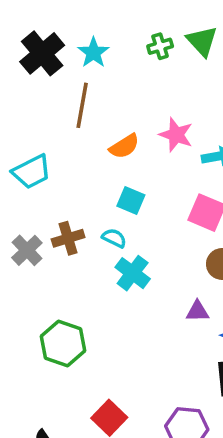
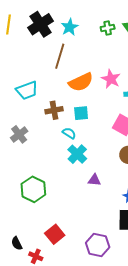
orange semicircle: (124, 146) -> (81, 82), size x1.4
cyan square: (131, 201) -> (81, 113), turned -35
brown cross: (68, 238) -> (54, 110), moved
purple triangle: (197, 311) -> (94, 180), moved

